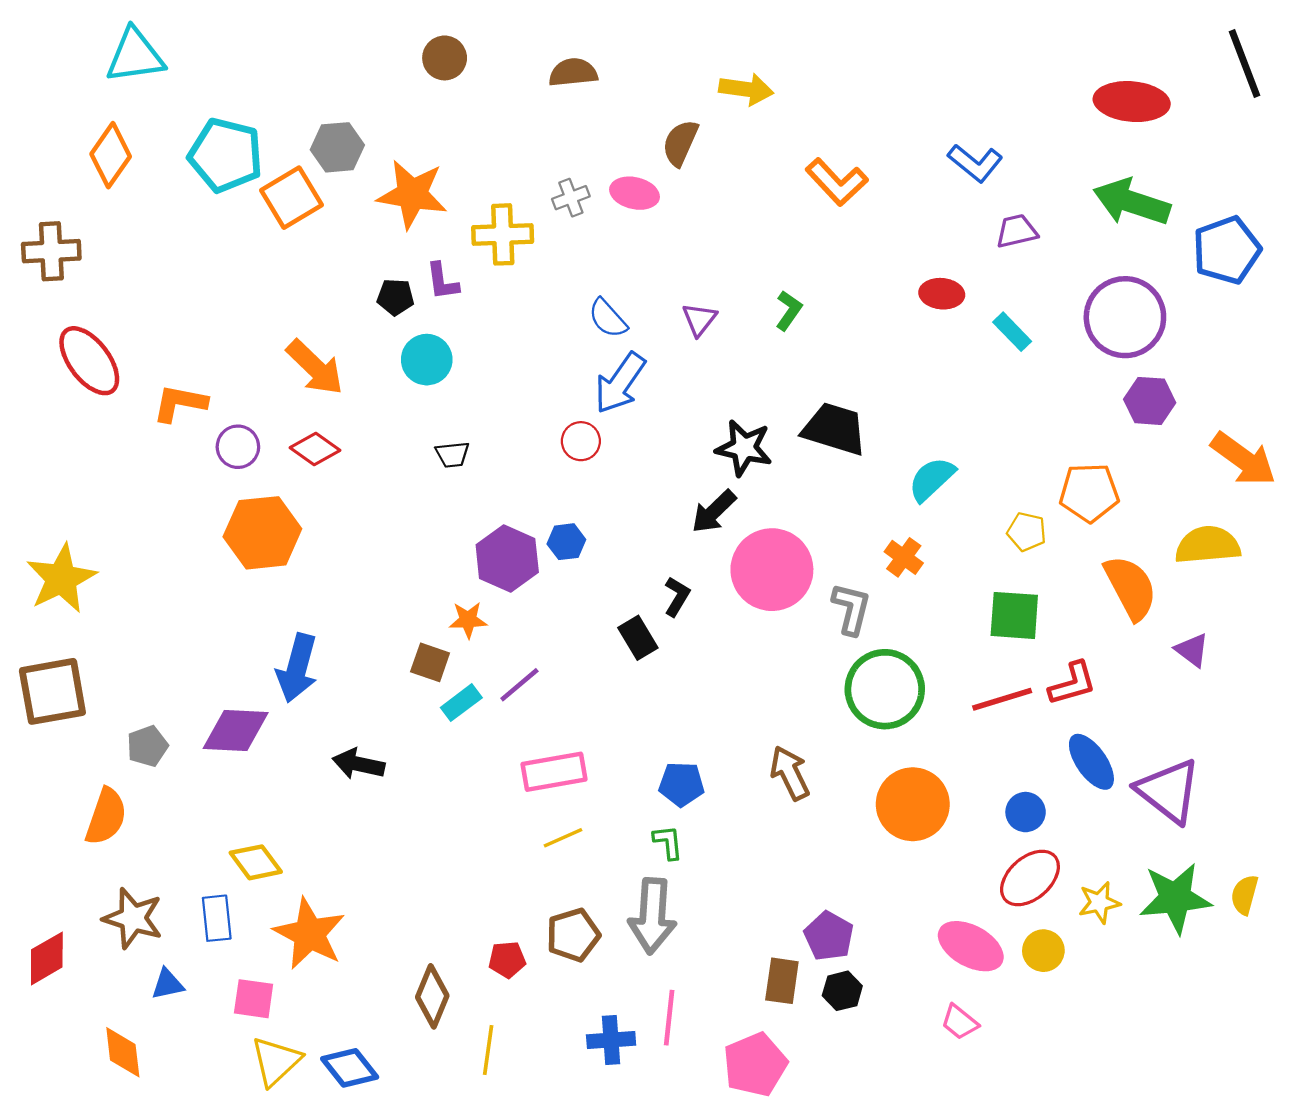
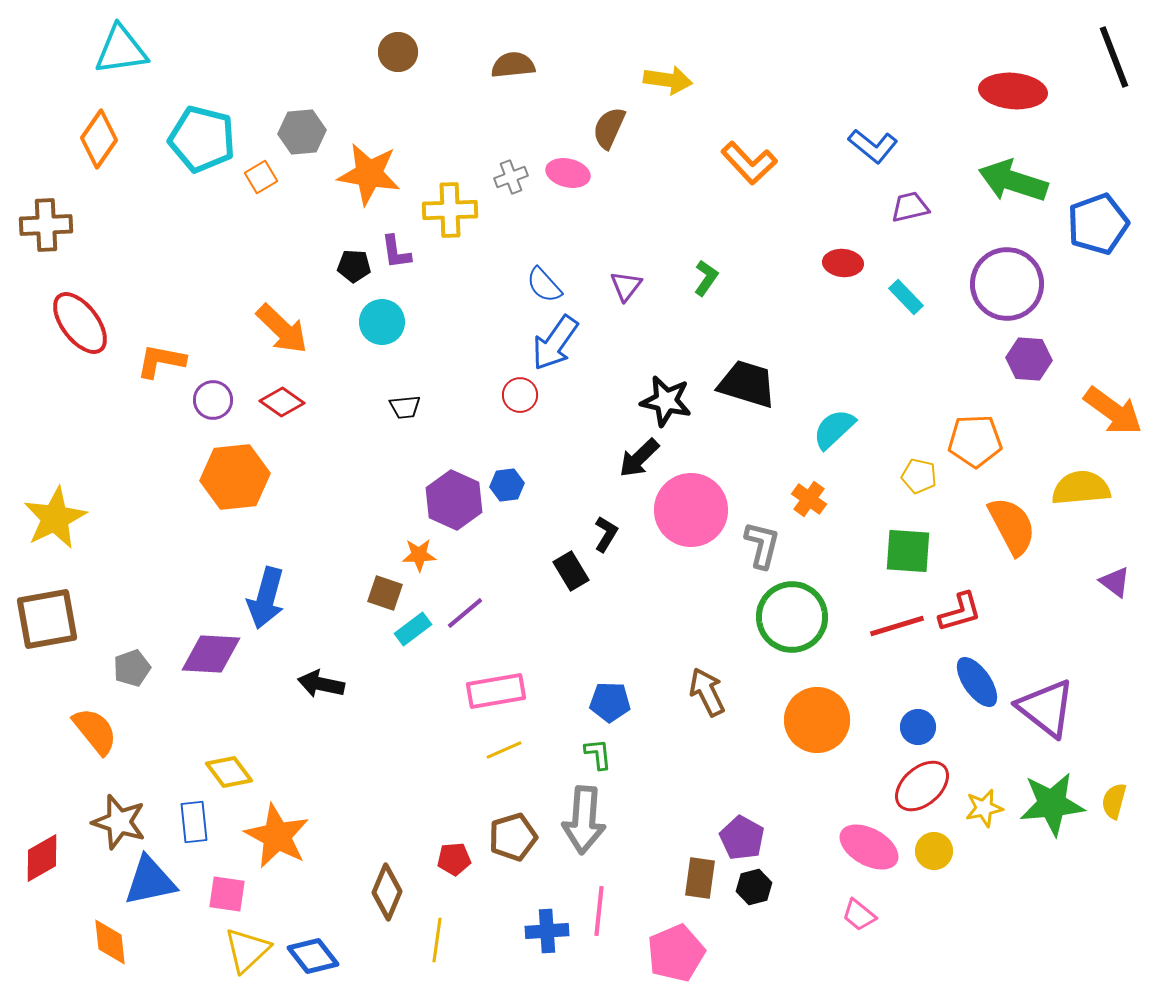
orange square: (292, 198) -> (261, 177), size x0.6
purple triangle: (1192, 650) -> (1115, 582), moved
orange semicircle: (106, 817) -> (95, 731), turned -58
blue triangle: (168, 984) -> (150, 881), size x1.8

